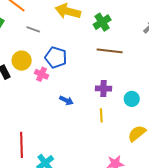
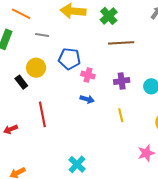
pink cross: (41, 74) -> (88, 75), moved
yellow line: (101, 115) -> (121, 115), moved
red line: (22, 145) -> (42, 114), moved

